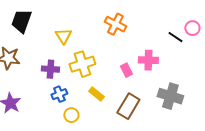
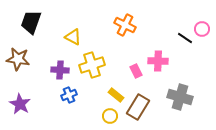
yellow triangle: (63, 36) -> (73, 37), turned -30
yellow rectangle: (96, 94) -> (116, 95), moved
yellow circle: (71, 115) -> (110, 116), moved

